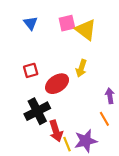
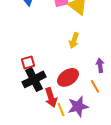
red square: (31, 70) -> (28, 62), moved
red ellipse: (57, 84) -> (68, 77), moved

